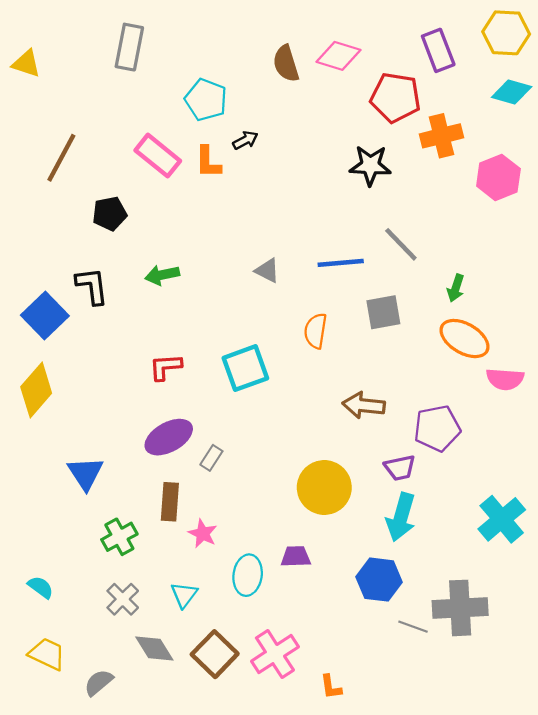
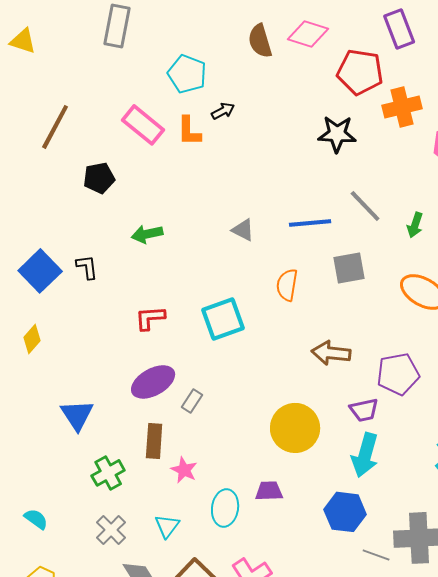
black L-shape: (92, 286) -> (87, 267), moved, size x0.7
green arrow: (456, 288) -> (415, 225), moved
yellow diamond: (36, 390) -> (32, 339), size x0.6

